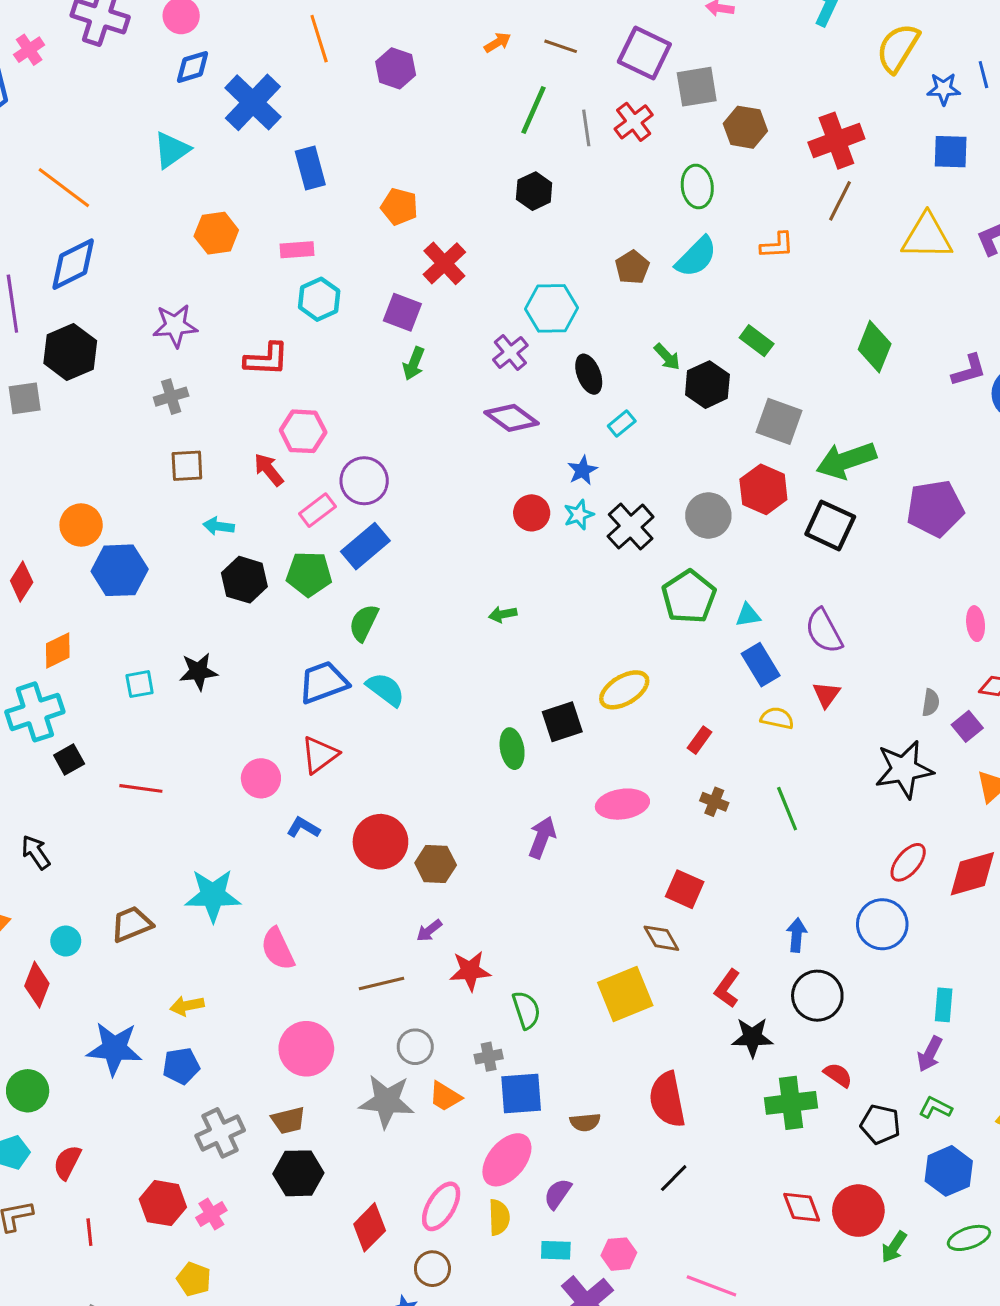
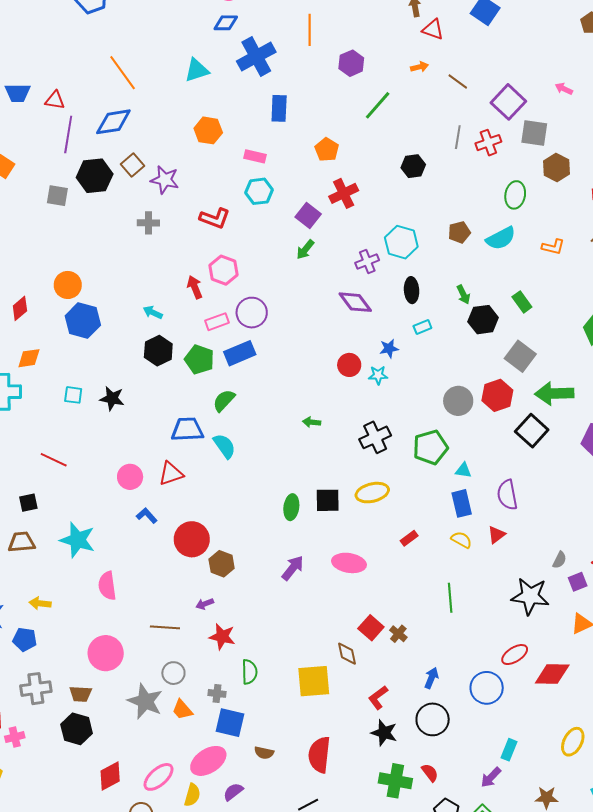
green line: (533, 110) -> (378, 105), moved
brown square: (187, 466) -> (133, 165), moved, turned 35
black cross: (631, 527) -> (375, 437), moved
black square: (69, 759) -> (28, 503), moved
brown cross: (714, 802) -> (398, 634), moved

